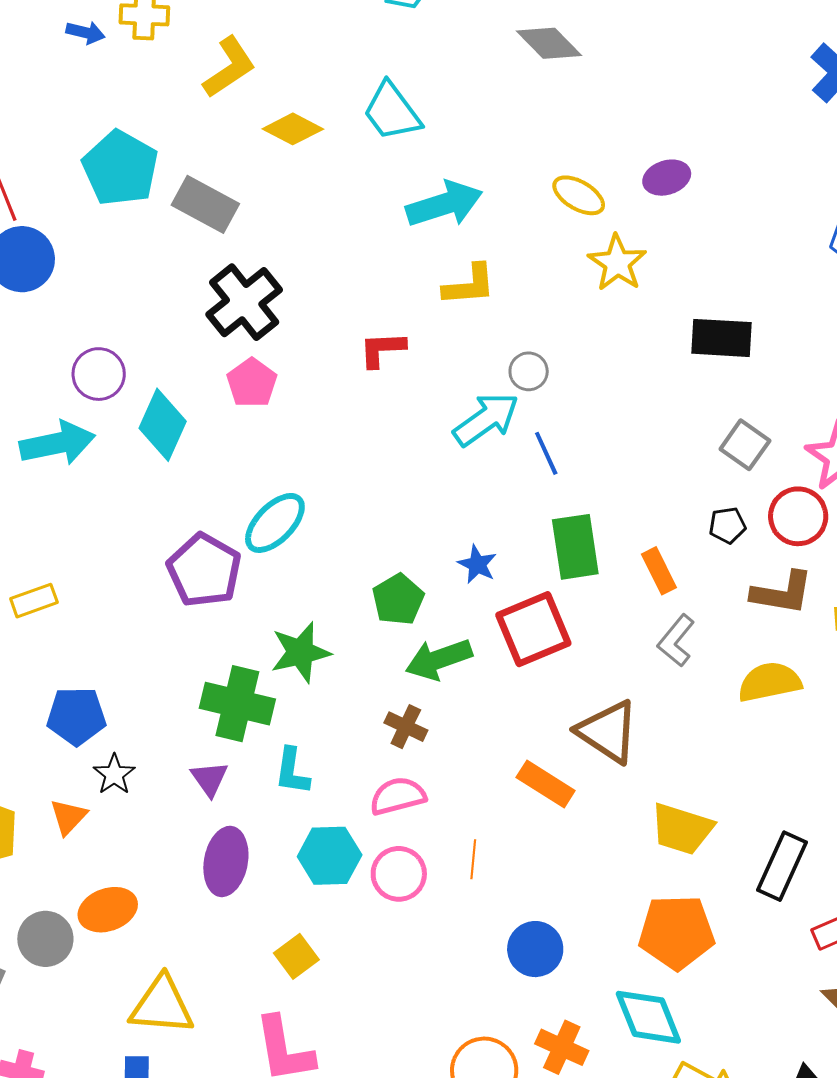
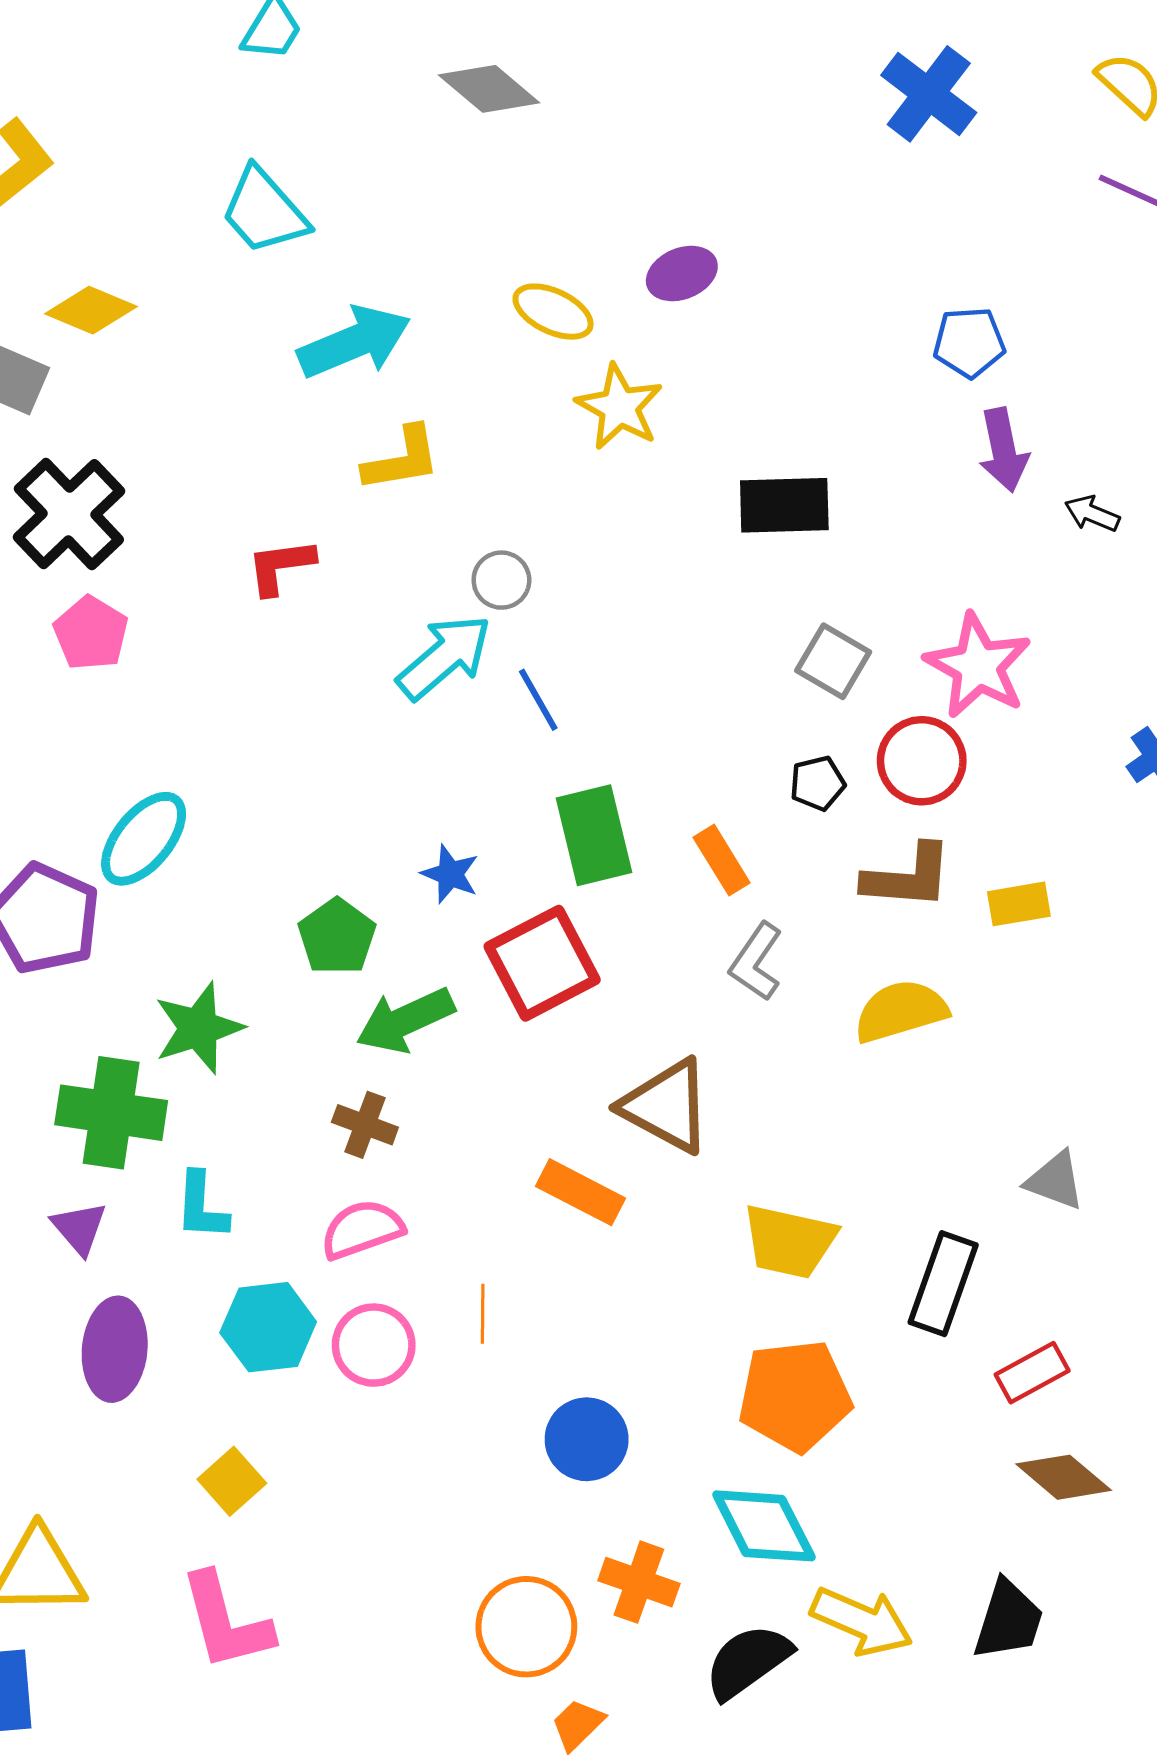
yellow diamond: (293, 129) -> (91, 310), moved

